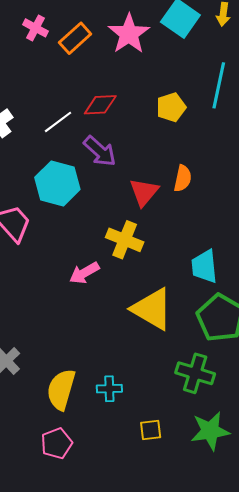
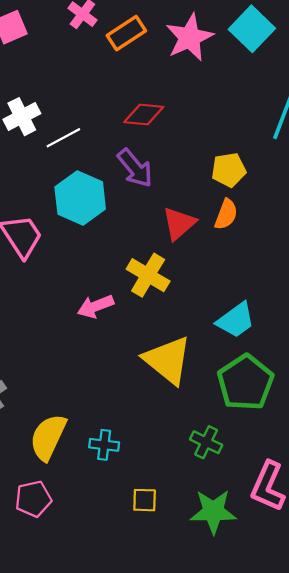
yellow pentagon: (171, 107) -> (229, 170), moved
white line: (58, 122) -> (63, 138), moved
cyan trapezoid: (204, 266) -> (236, 320), turned -129
green cross: (195, 373) -> (206, 442), size x0.7

